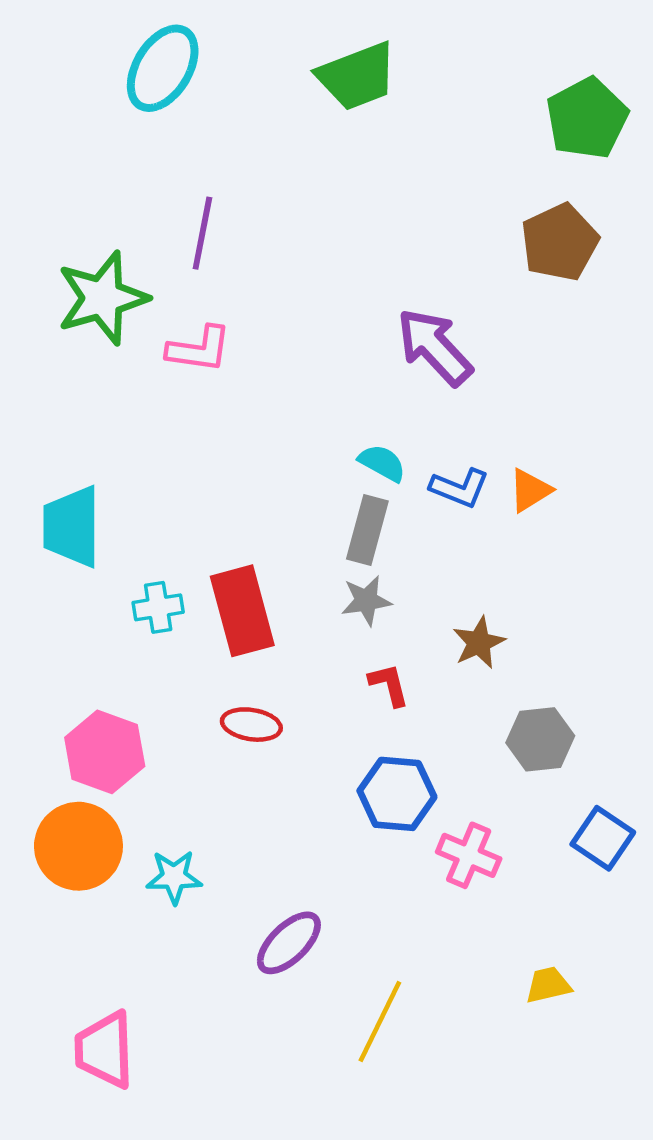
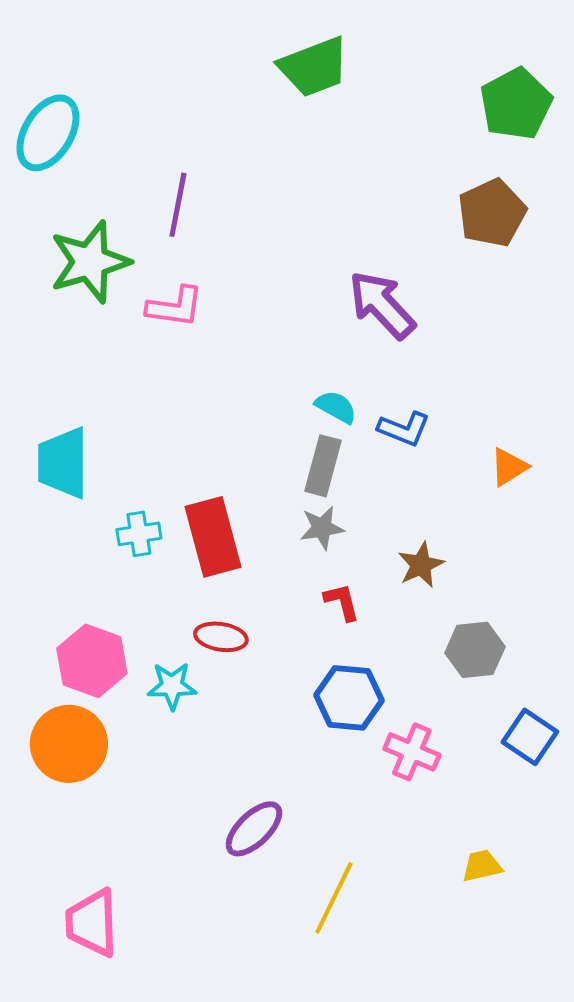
cyan ellipse: (163, 68) -> (48, 133), moved
orange triangle: (530, 490) -> (509, 467), moved
cyan star: (174, 877) -> (172, 686), moved

